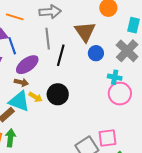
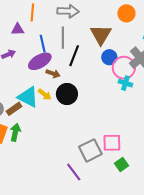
orange line: (15, 17) -> (32, 13), turned 72
blue line: (12, 46) -> (43, 44), moved
brown arrow: (21, 82) -> (53, 74), moved
pink circle: (120, 94) -> (124, 68), moved

